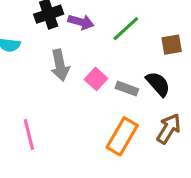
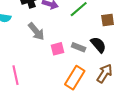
gray arrow: (60, 65) -> (36, 31), turned -30
pink square: (96, 79) -> (58, 49), moved, turned 32

